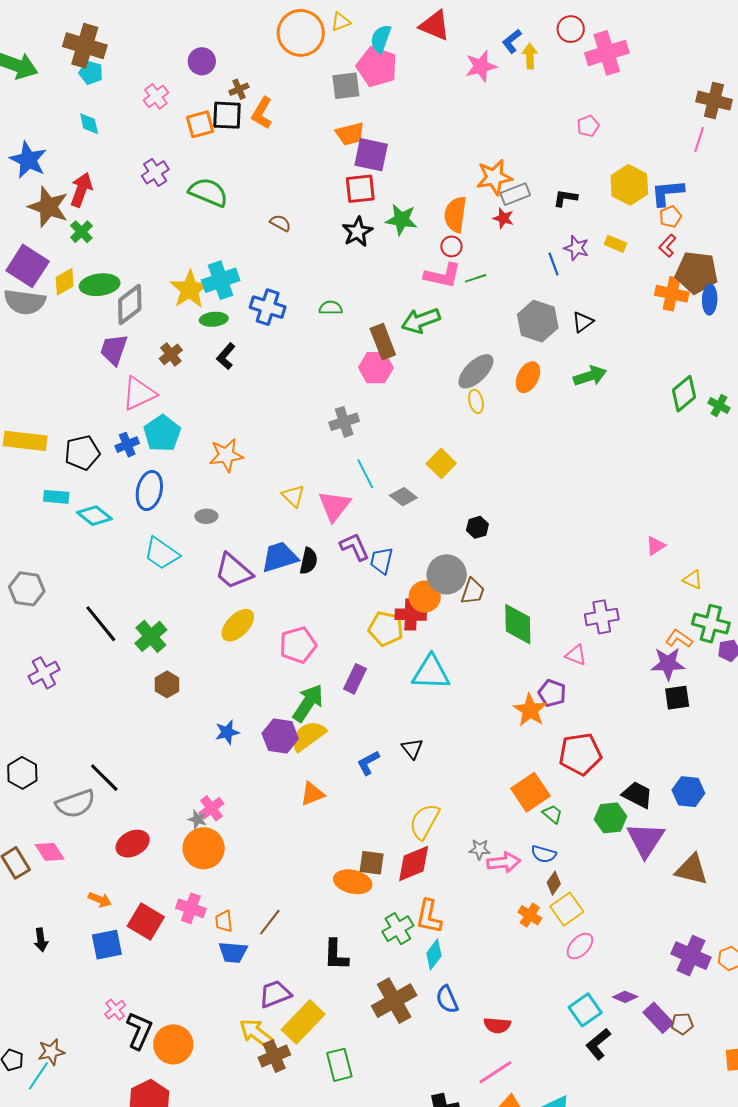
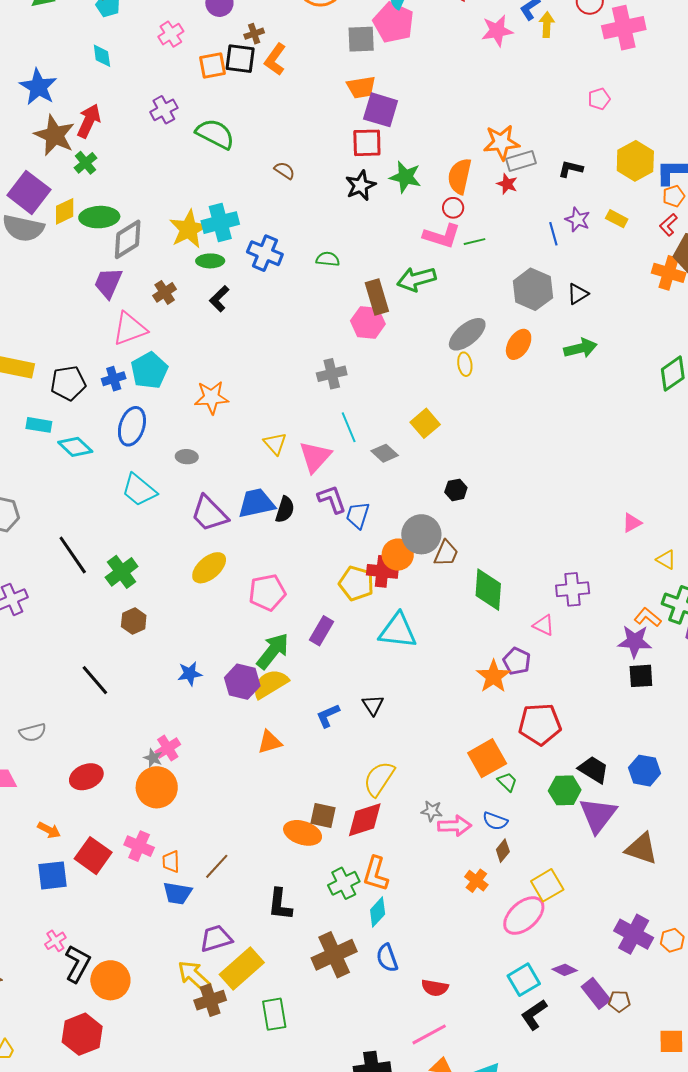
black line: (104, 778) -> (95, 680), moved
gray semicircle: (75, 804) -> (33, 732), size x0.7
yellow square: (567, 909) -> (547, 885), moved
pink ellipse: (580, 946) -> (524, 916), size x1.5

